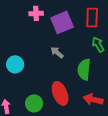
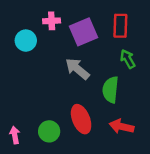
gray arrow: (57, 52) -> (77, 69), size x1.5
cyan circle: (15, 64) -> (26, 41), moved

